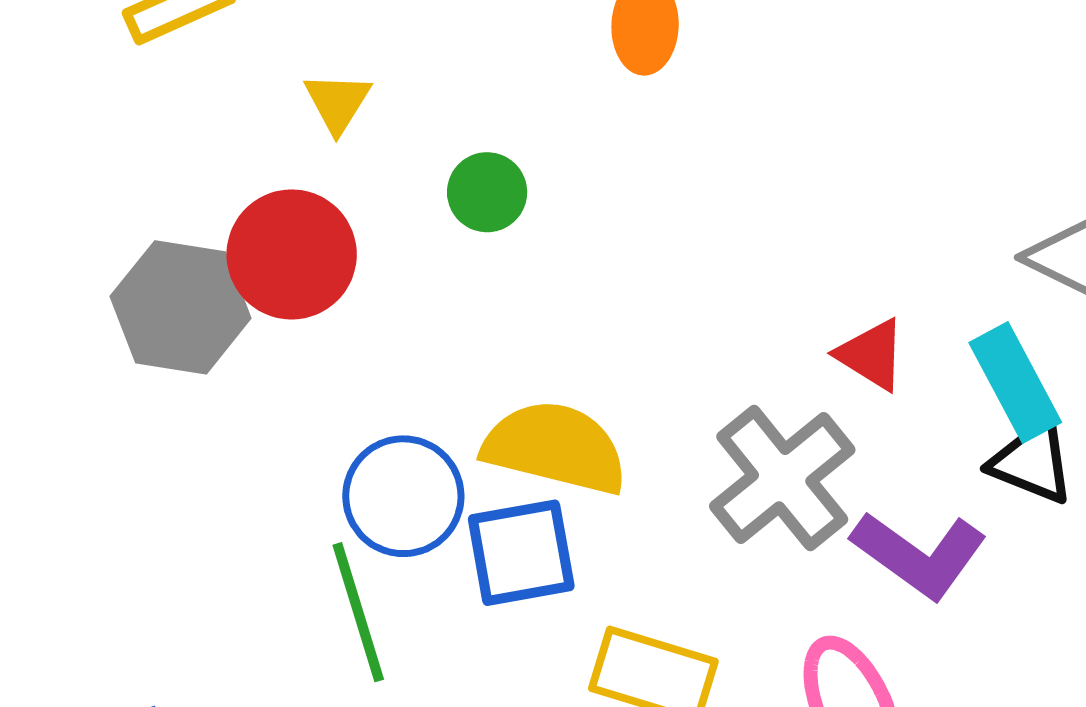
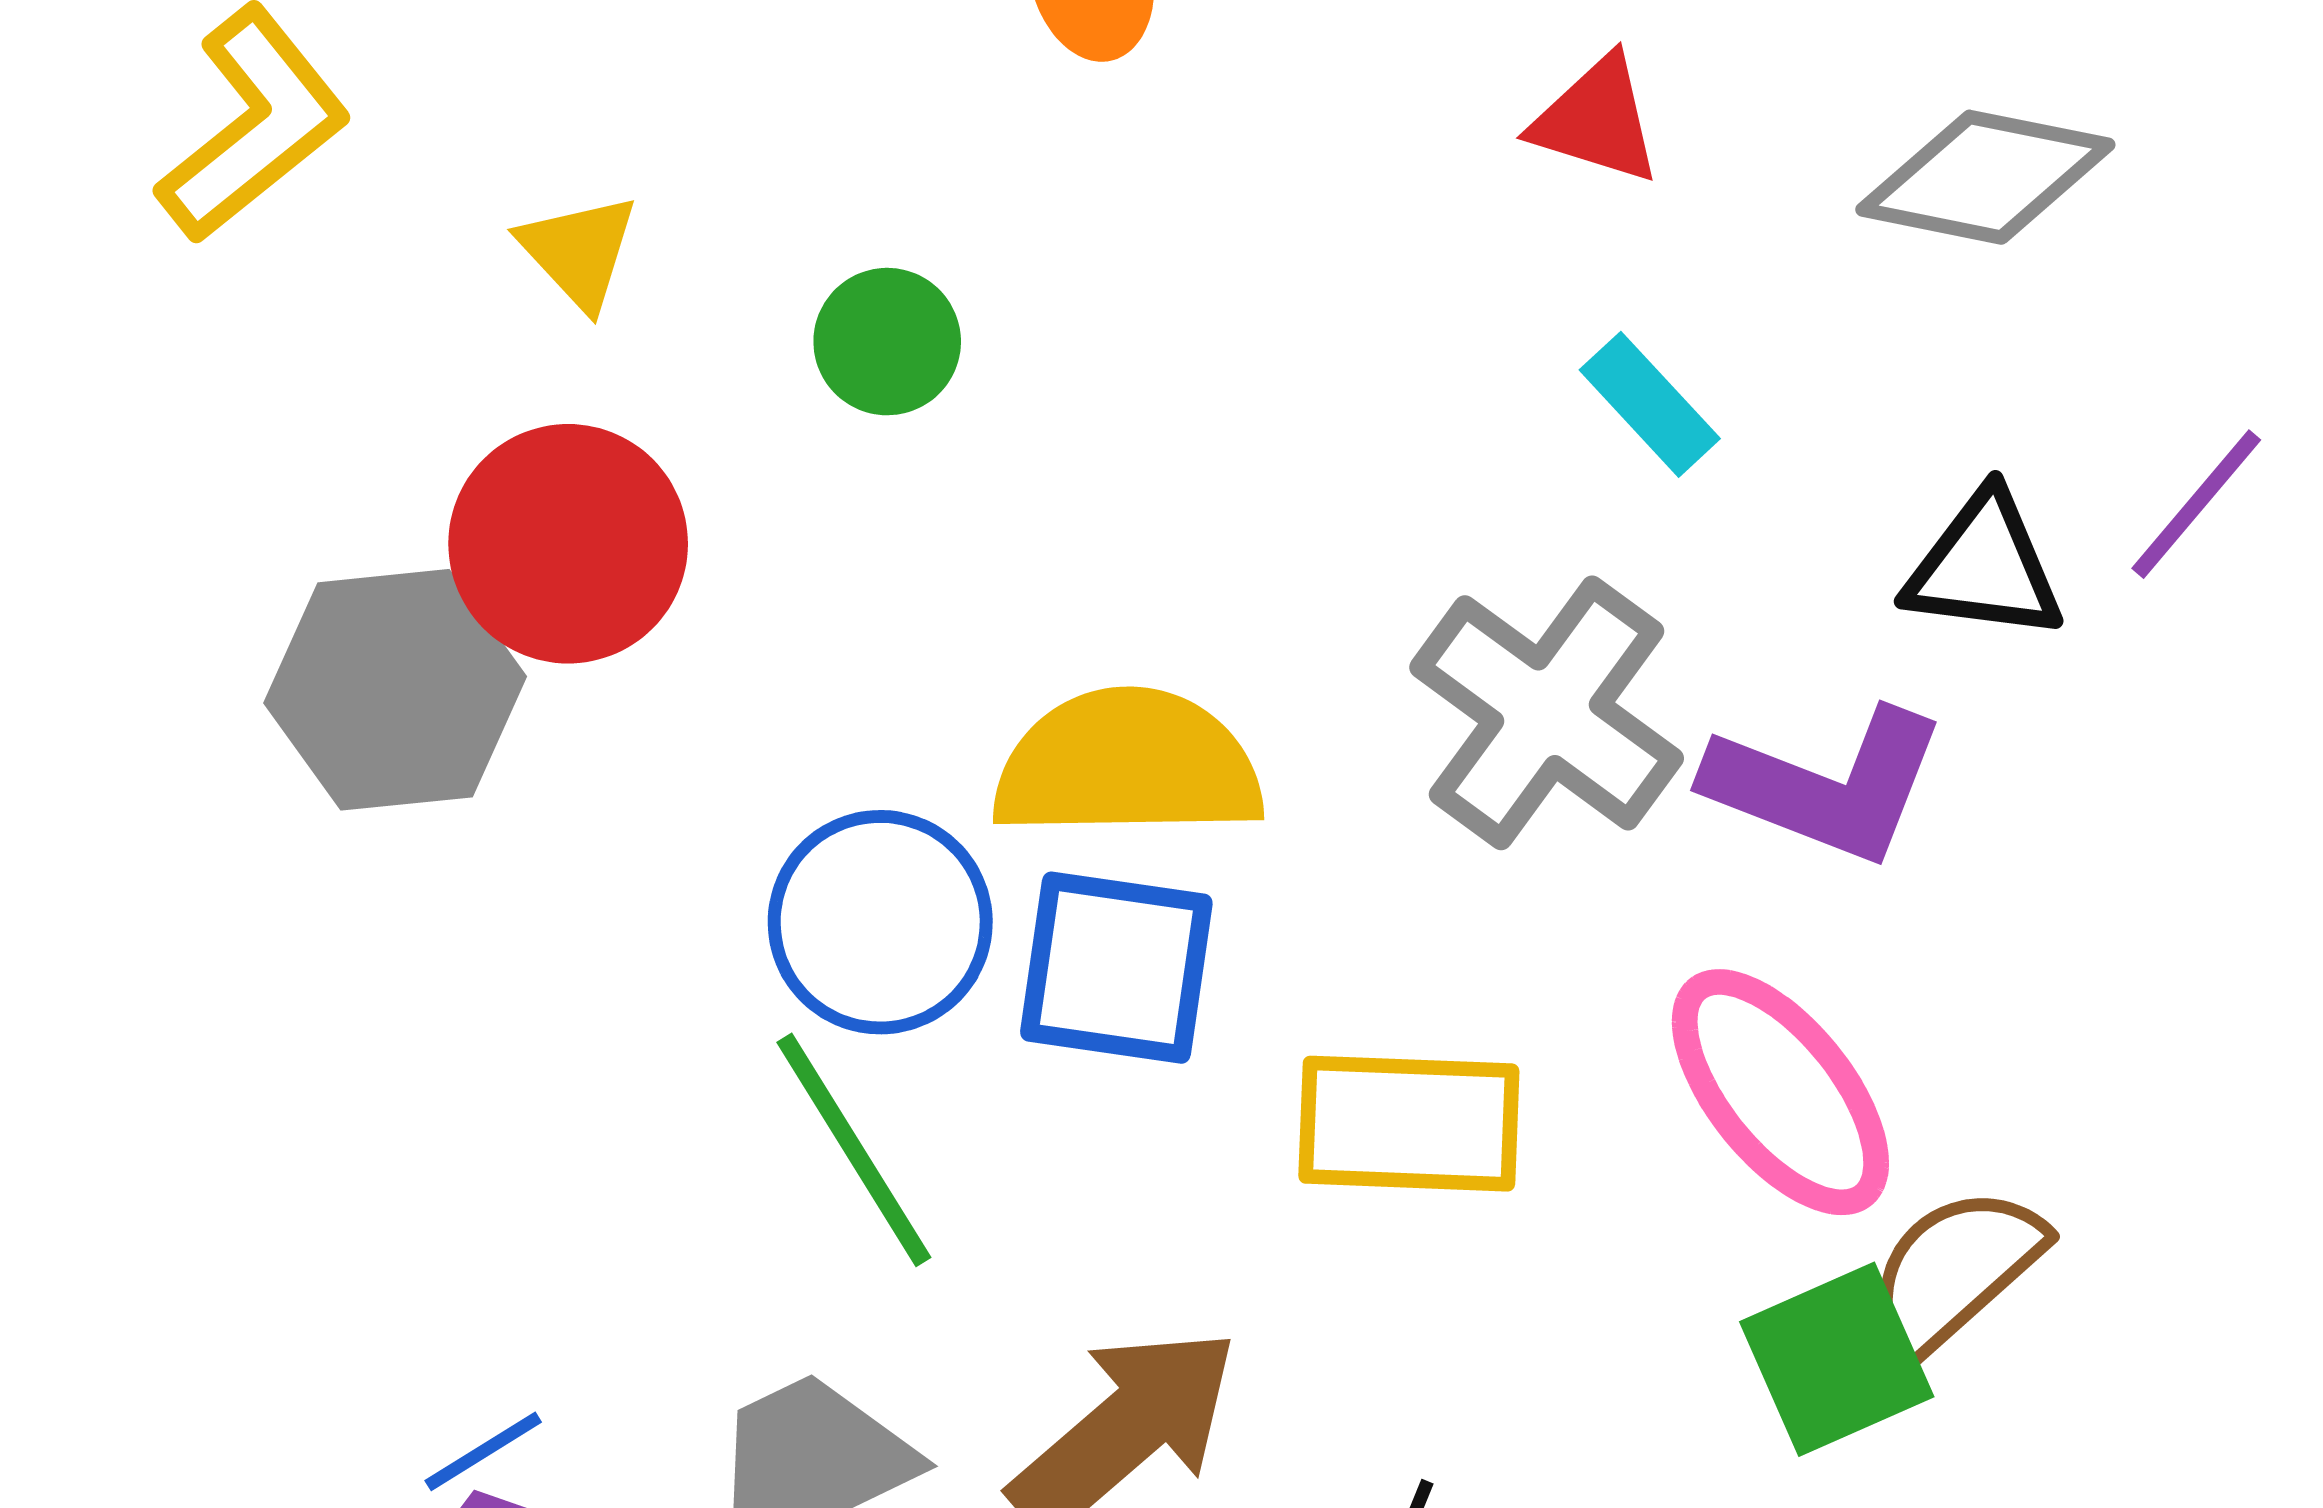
red triangle: (871, 355) -> (1596, 120), moved
cyan rectangle: (1015, 383) -> (1650, 404), moved, size x0.7
blue square: (521, 553) -> (1116, 968), turned 33

